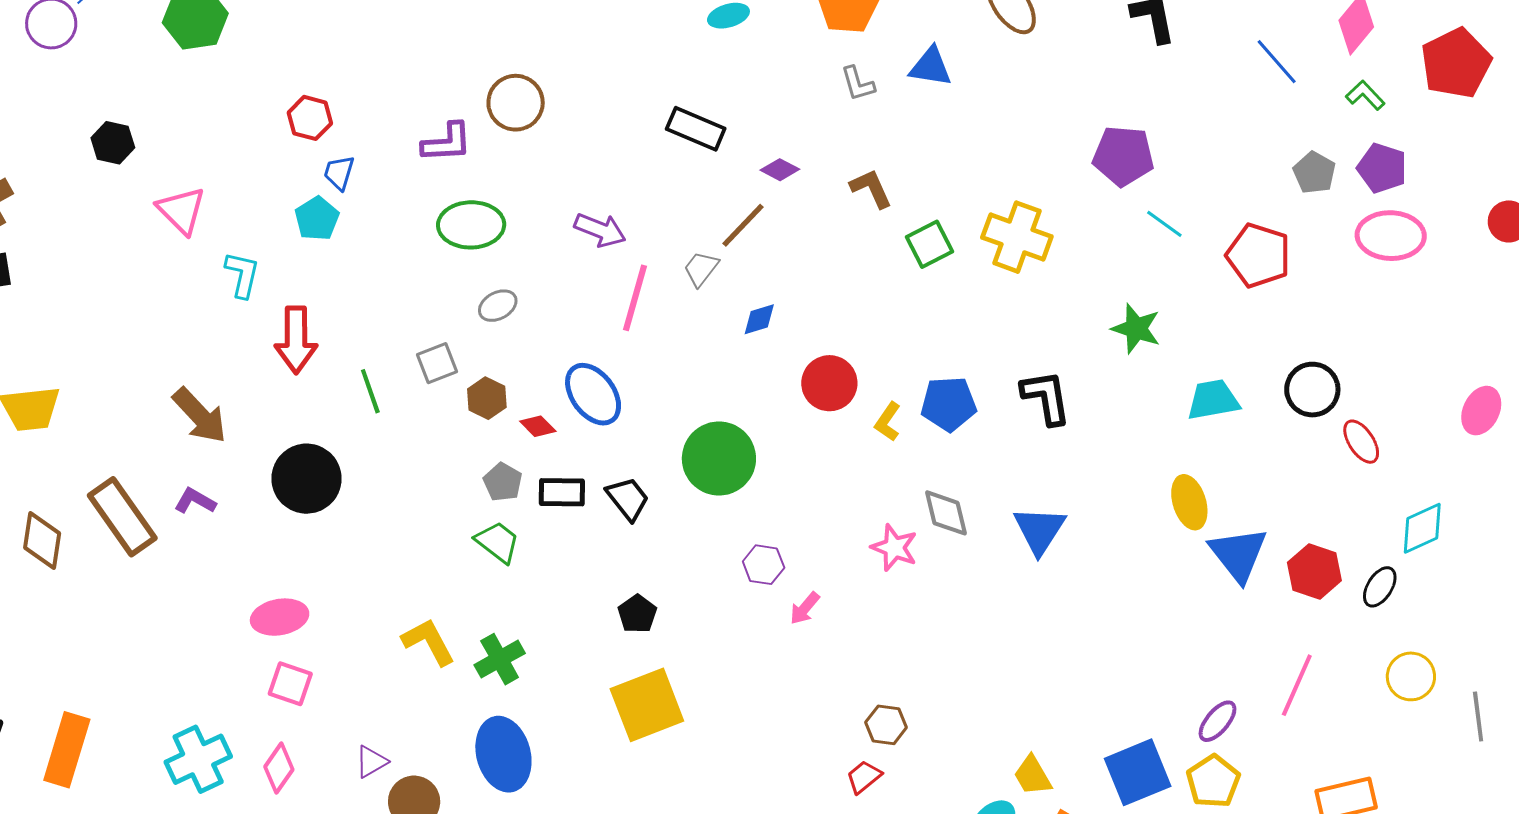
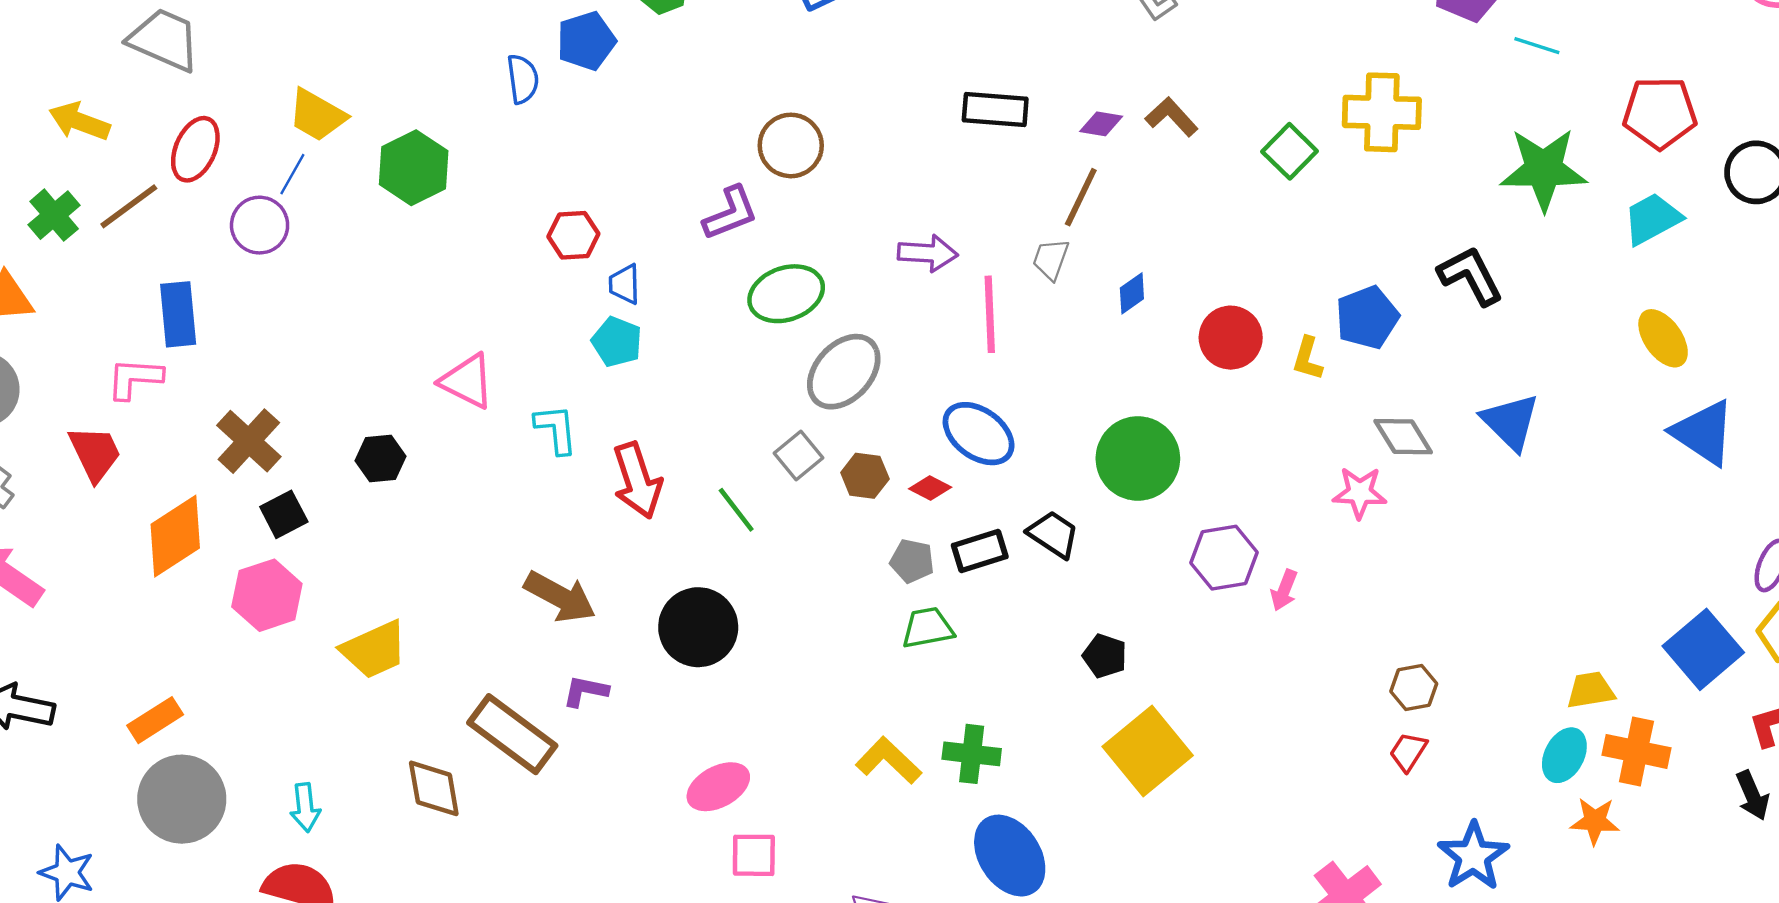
black hexagon: (113, 143) -> (380, 459), moved
brown L-shape: (871, 188) -> (1172, 117), moved
red pentagon: (1258, 255) -> (1660, 113), moved
gray ellipse: (498, 306) -> (844, 372), size x1.8
green star: (1136, 329) -> (1544, 169), size x1.5
green trapezoid: (497, 542) -> (928, 628), turned -30
blue triangle: (1238, 554) -> (1703, 433), moved
purple hexagon: (764, 565) -> (1224, 558), size x1.4
green cross: (500, 659) -> (972, 754), turned -36
yellow trapezoid: (1033, 776) -> (1591, 690), turned 129

